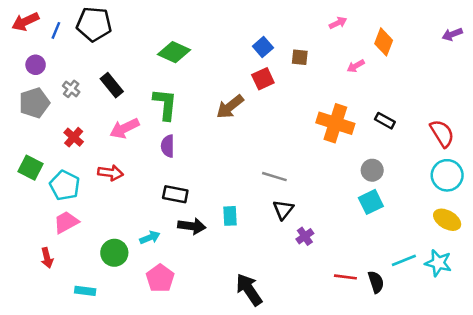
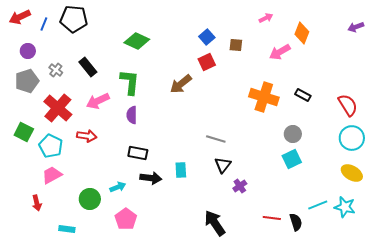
pink arrow: (356, 66) -> (280, 52), size x1.5
red cross: (74, 137) -> (58, 108), size x1.8
black arrow: (249, 290) -> (215, 223), moved

